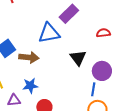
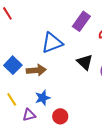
purple rectangle: (69, 14) -> (81, 21), moved

